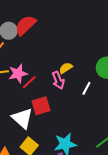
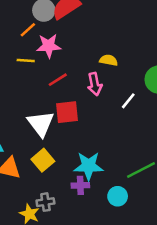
yellow semicircle: (66, 68) -> (109, 60), moved, turned 32
pink star: (18, 73) -> (49, 46), moved

